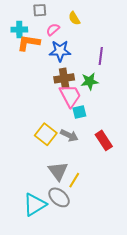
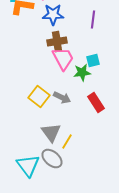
green star: (90, 81) -> (82, 73), moved
cyan square: (79, 112) -> (93, 61), moved
cyan triangle: (35, 205) -> (28, 166), turned -35

